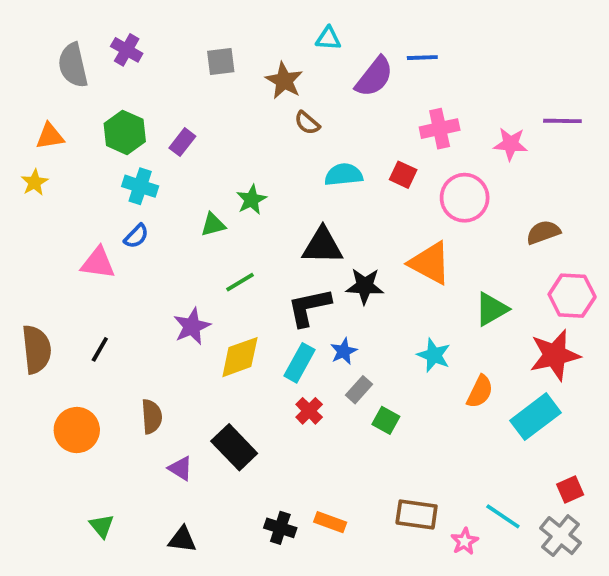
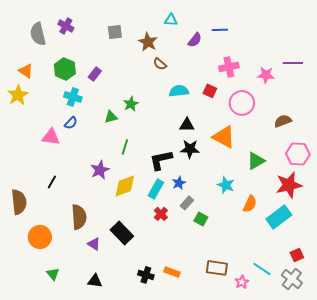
purple semicircle: (374, 77) -> (195, 40), size x0.7
orange triangle: (50, 136) -> (26, 71), turned 42
yellow star: (35, 182) -> (18, 95), size x1.5
black triangle: (322, 246) -> (187, 125), moved, size x0.7
green line: (240, 282) -> (125, 147), turned -42
brown semicircle: (36, 349) -> (19, 202), moved
brown semicircle: (152, 417) -> (79, 217), size x1.4
orange circle: (77, 430) -> (40, 237), moved

